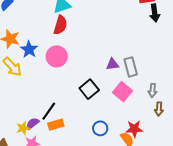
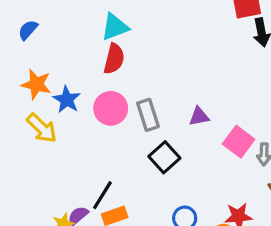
gray rectangle: (131, 67) -> (148, 115), moved
pink square: (122, 92) -> (239, 142), moved

